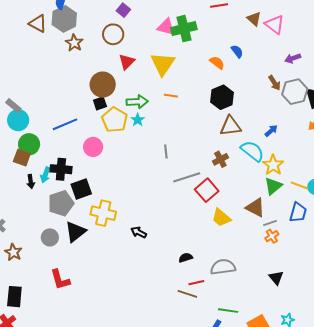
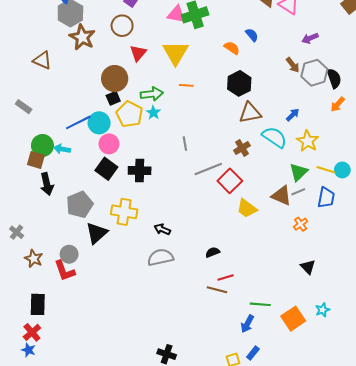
brown triangle: (38, 24) -> (42, 60), moved
brown star: (74, 43) -> (82, 37), size x1.4
cyan circle: (18, 120) -> (99, 123), moved
yellow star: (273, 165) -> (308, 141), moved
black cross: (61, 169) -> (140, 171), moved
cyan arrow: (45, 175) -> (62, 149), moved, turned 84
black arrow: (31, 182) -> (47, 184), size x1.5
black square: (81, 189) -> (106, 169), moved, turned -30
gray line: (270, 223) -> (298, 192), moved
gray circle: (50, 237) -> (69, 254), moved
gray semicircle: (223, 267) -> (160, 257), moved
red L-shape: (60, 280) -> (65, 271), moved

